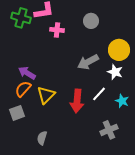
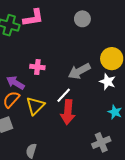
gray circle: (91, 21) -> (82, 19), moved
pink cross: (57, 30) -> (37, 67), moved
white line: (99, 94) -> (64, 95), moved

